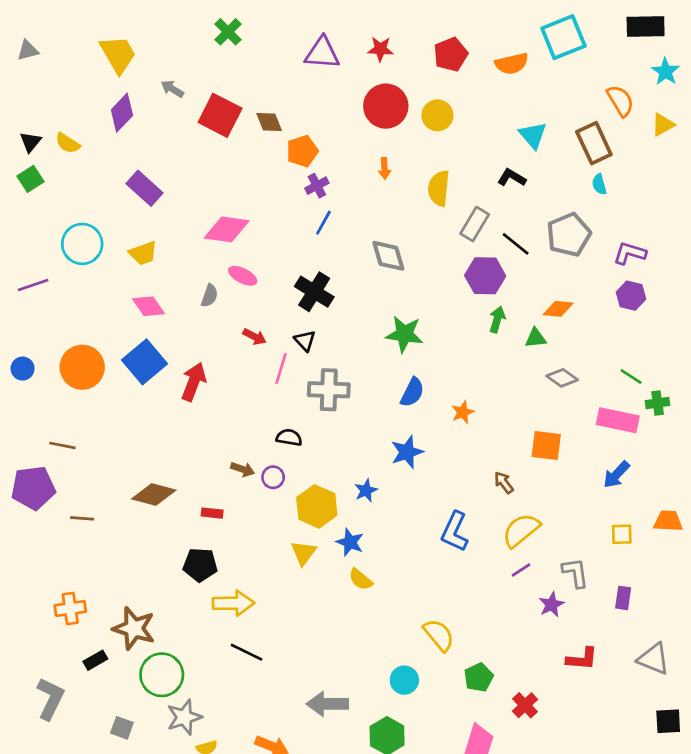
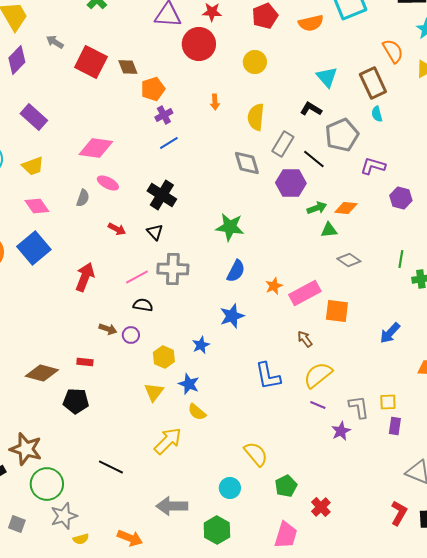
red circle: (386, 106) -> (199, 44), moved
blue line: (323, 223) -> (169, 143), turned 30
gray pentagon: (569, 235) -> (342, 135), moved
purple L-shape: (630, 253) -> (373, 166), moved
gray diamond: (388, 256) -> (247, 163), moved
green arrow: (497, 319) -> (317, 208), moved, turned 54
pink line: (281, 369) -> (137, 277), moved, turned 45
green line: (631, 376) -> (401, 259), turned 66
red arrow: (194, 382) -> (85, 277), moved
pink rectangle: (618, 420) -> (305, 293), moved, turned -40
brown diamond: (154, 494) -> (42, 373), moved
yellow hexagon: (317, 506) -> (164, 357), size x0.7
blue L-shape: (455, 532) -> (268, 376), turned -36
yellow square: (622, 534) -> (388, 402), moved
purple line: (521, 570) -> (318, 405), turned 56
yellow arrow: (233, 603) -> (168, 441), moved, turned -44
red L-shape: (582, 659) -> (399, 513), moved, turned -65

